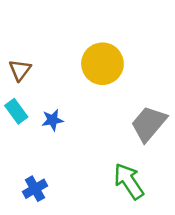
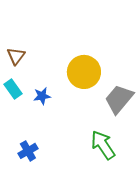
yellow circle: (102, 64) -> (84, 72), moved

